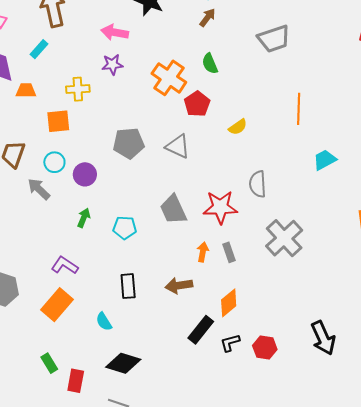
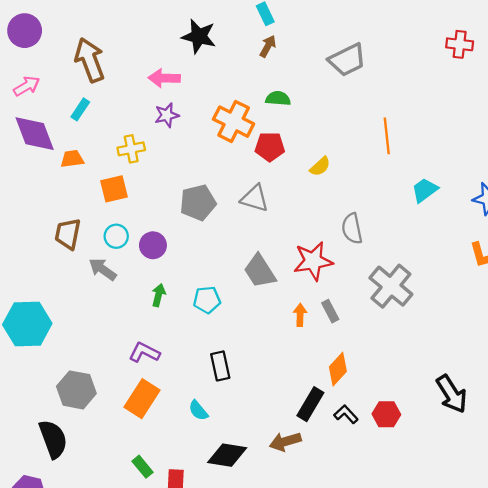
green semicircle: (210, 64) -> (278, 98), turned 125
red pentagon: (197, 104) -> (270, 147), turned -30
brown arrow: (179, 285) -> (285, 442), moved
black L-shape: (230, 343) -> (346, 414), turned 70

